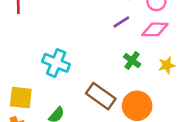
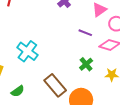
purple line: (121, 22) -> (85, 33), turned 40

